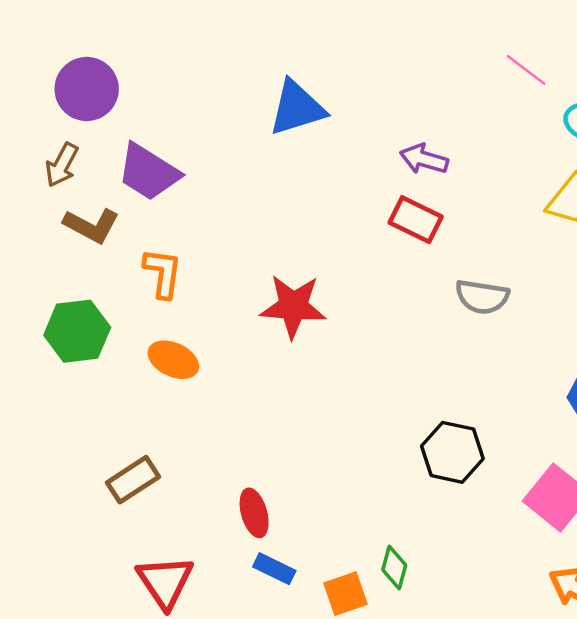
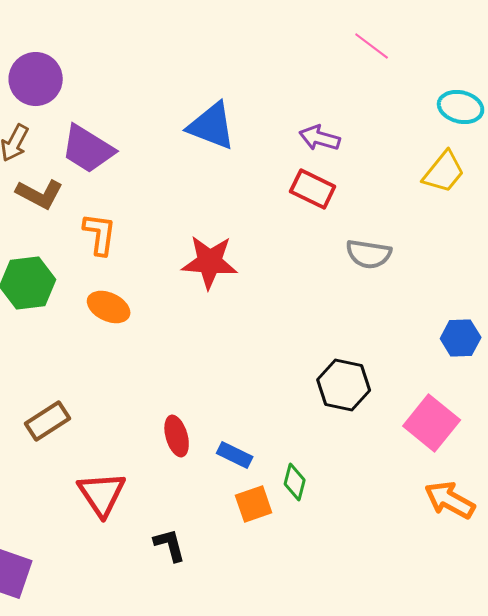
pink line: (526, 70) -> (372, 46), moved
blue triangle: (297, 108) -> (212, 126), moved, turned 38
brown rectangle: (133, 480) -> (48, 421), moved
blue rectangle: (274, 569) -> (235, 455), moved

